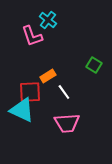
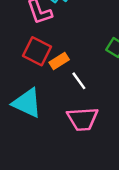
red square: (30, 92) -> (37, 51), moved, turned 30

